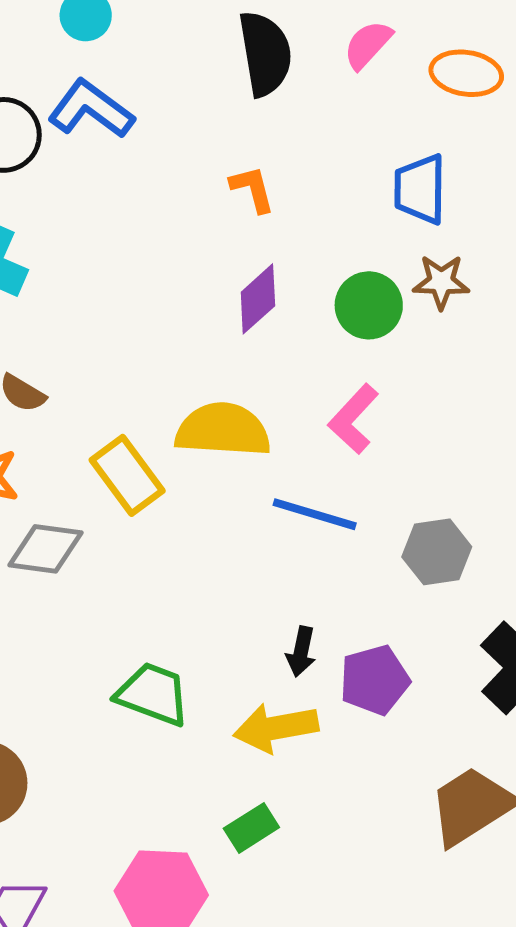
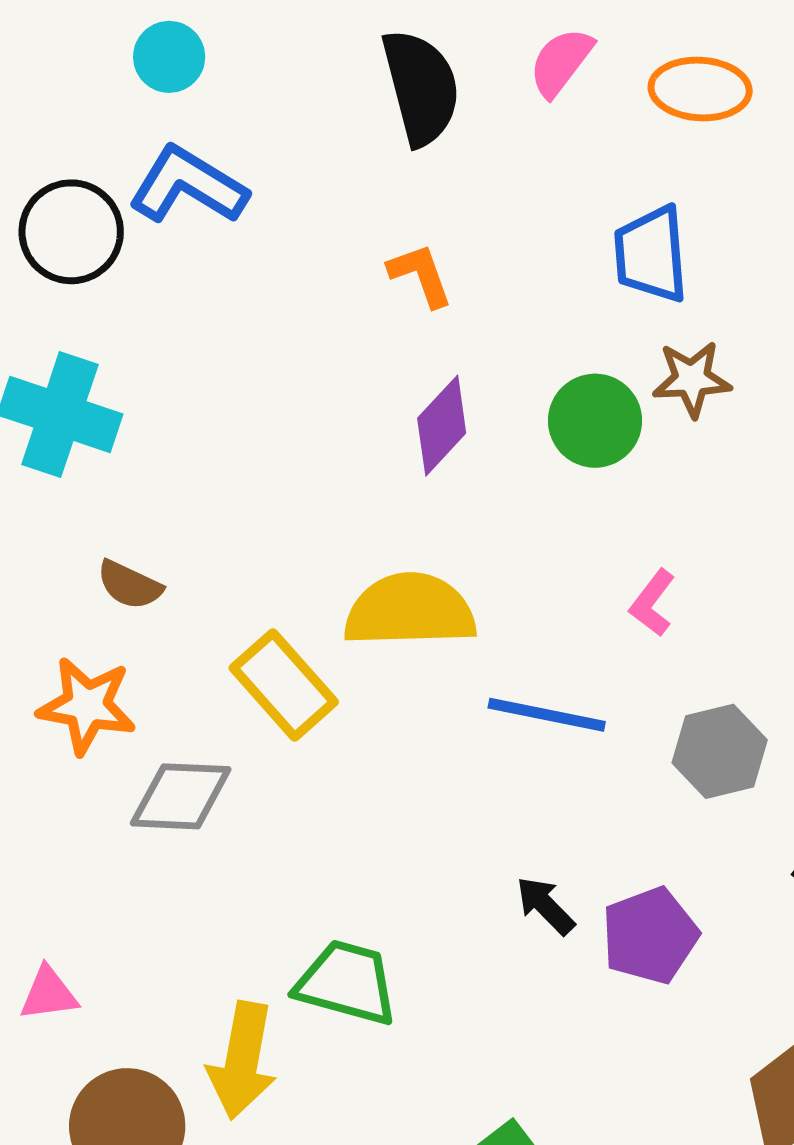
pink L-shape: (353, 419) -> (652, 603), moved, size x0.7
black arrow: (301, 652) -> (545, 906), turned 129
yellow arrow: (276, 728) -> (242, 1061), moved, turned -64

